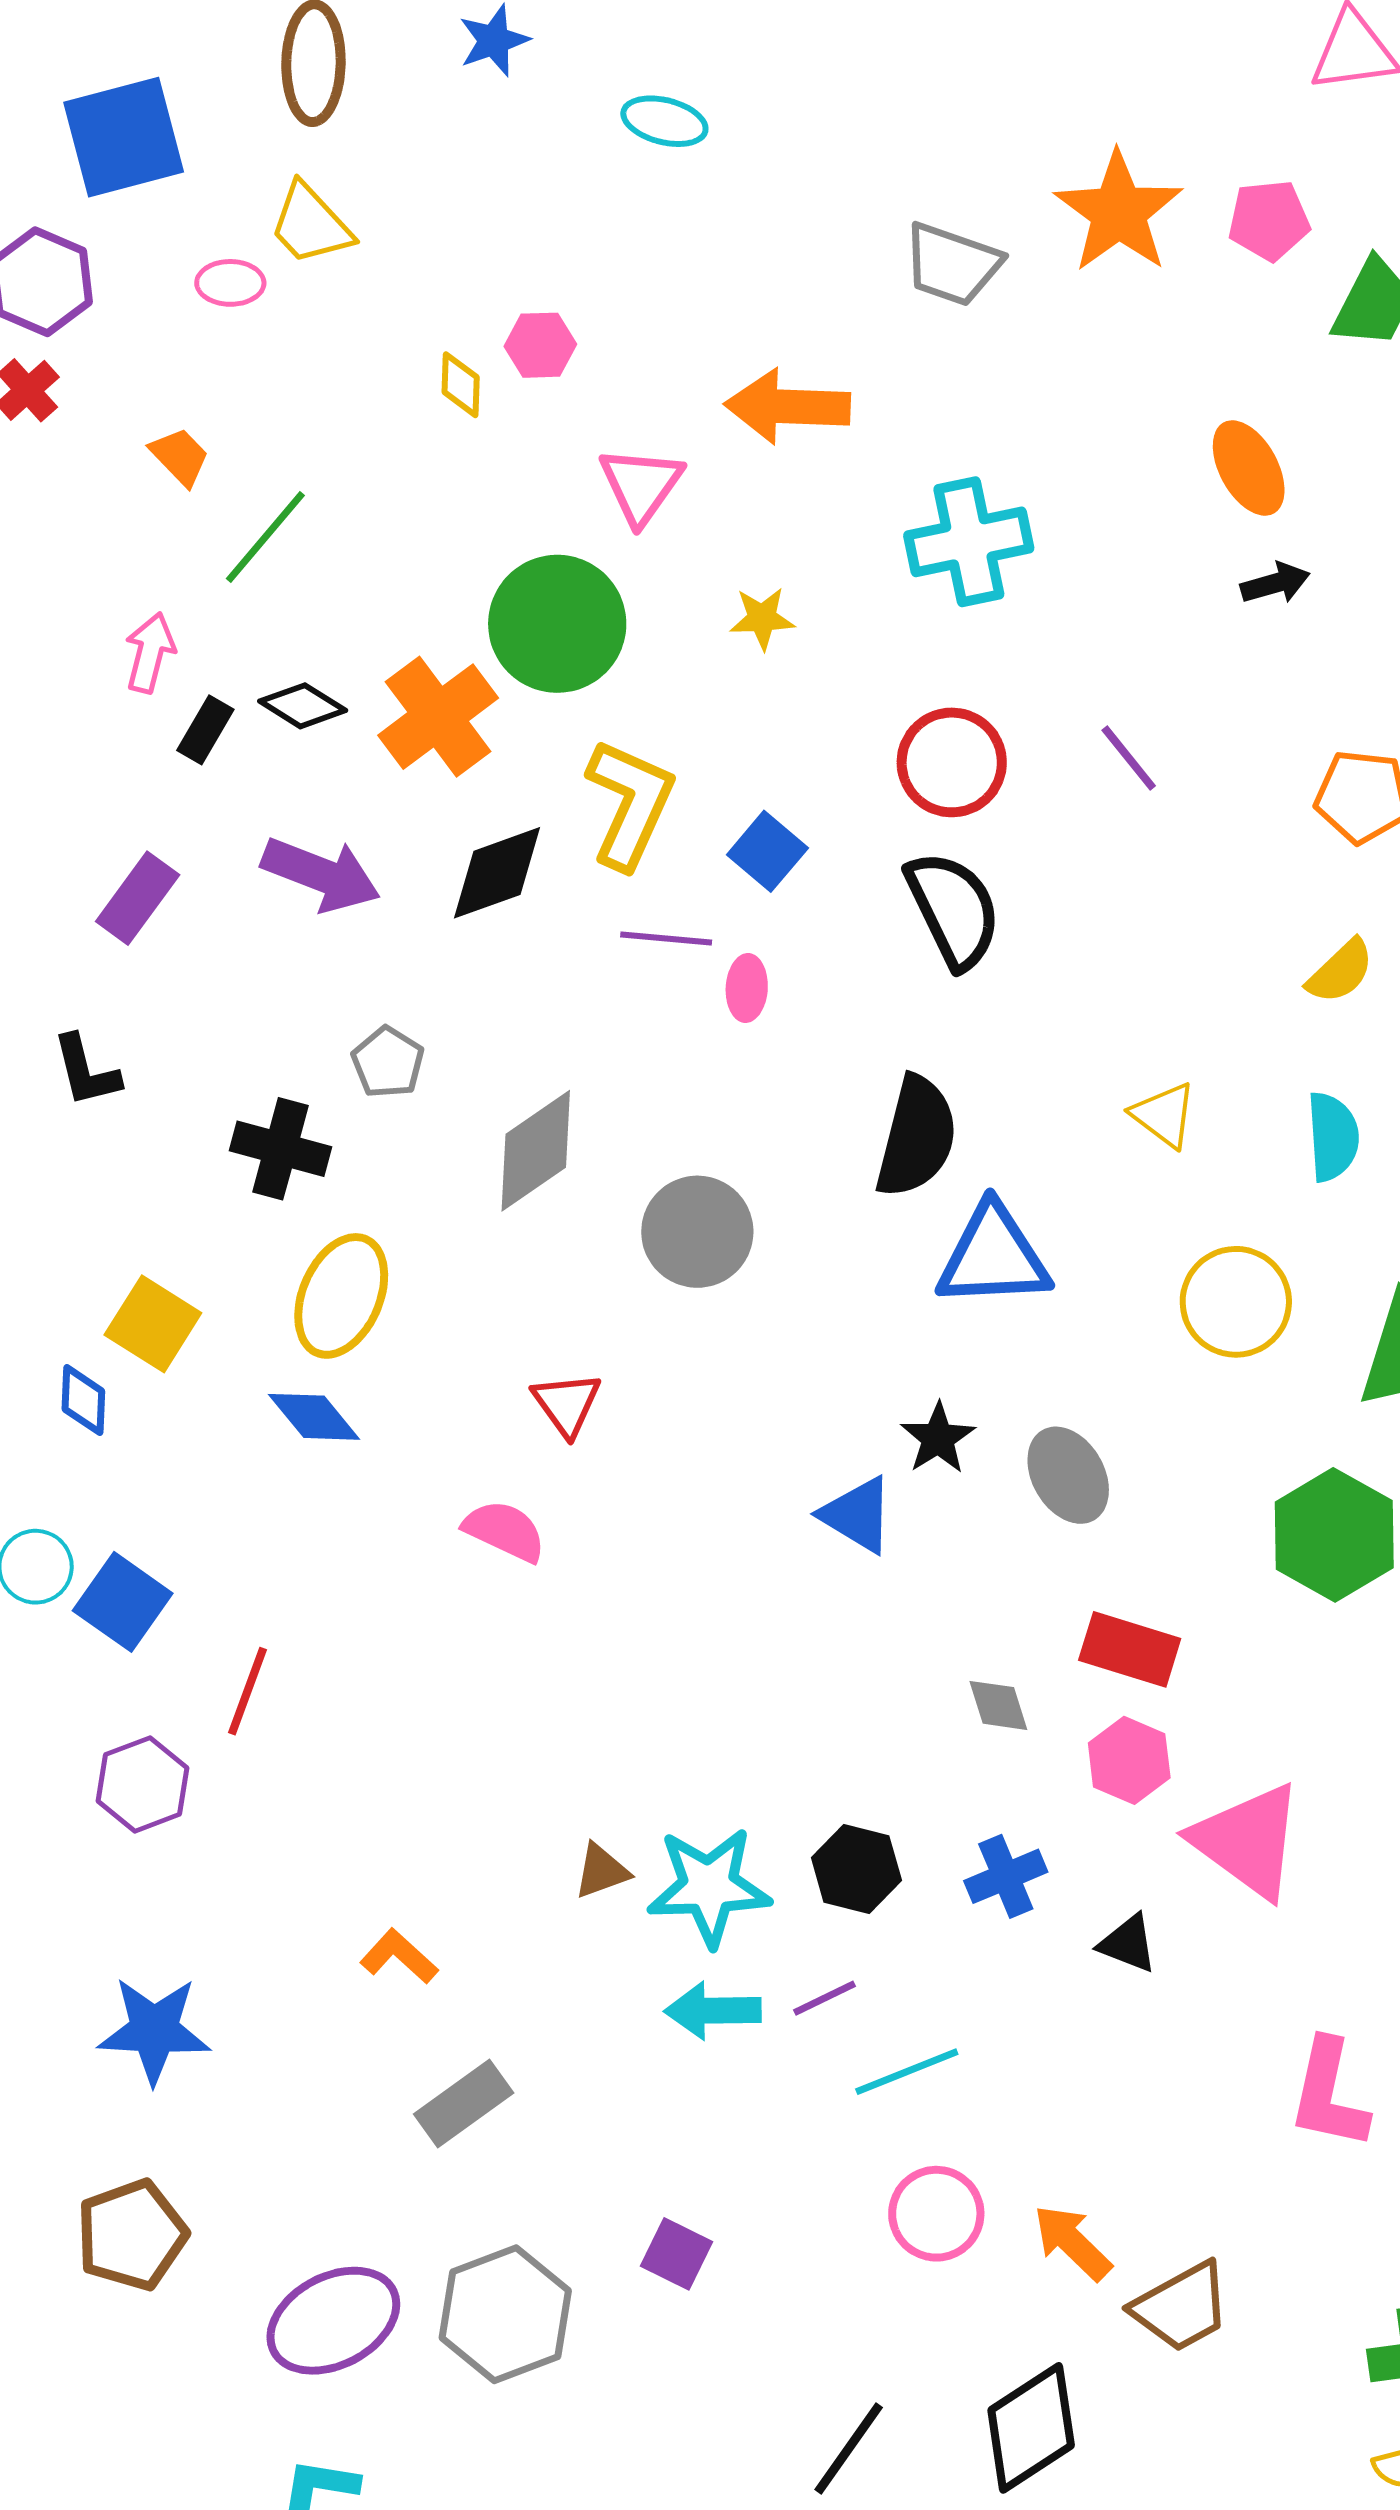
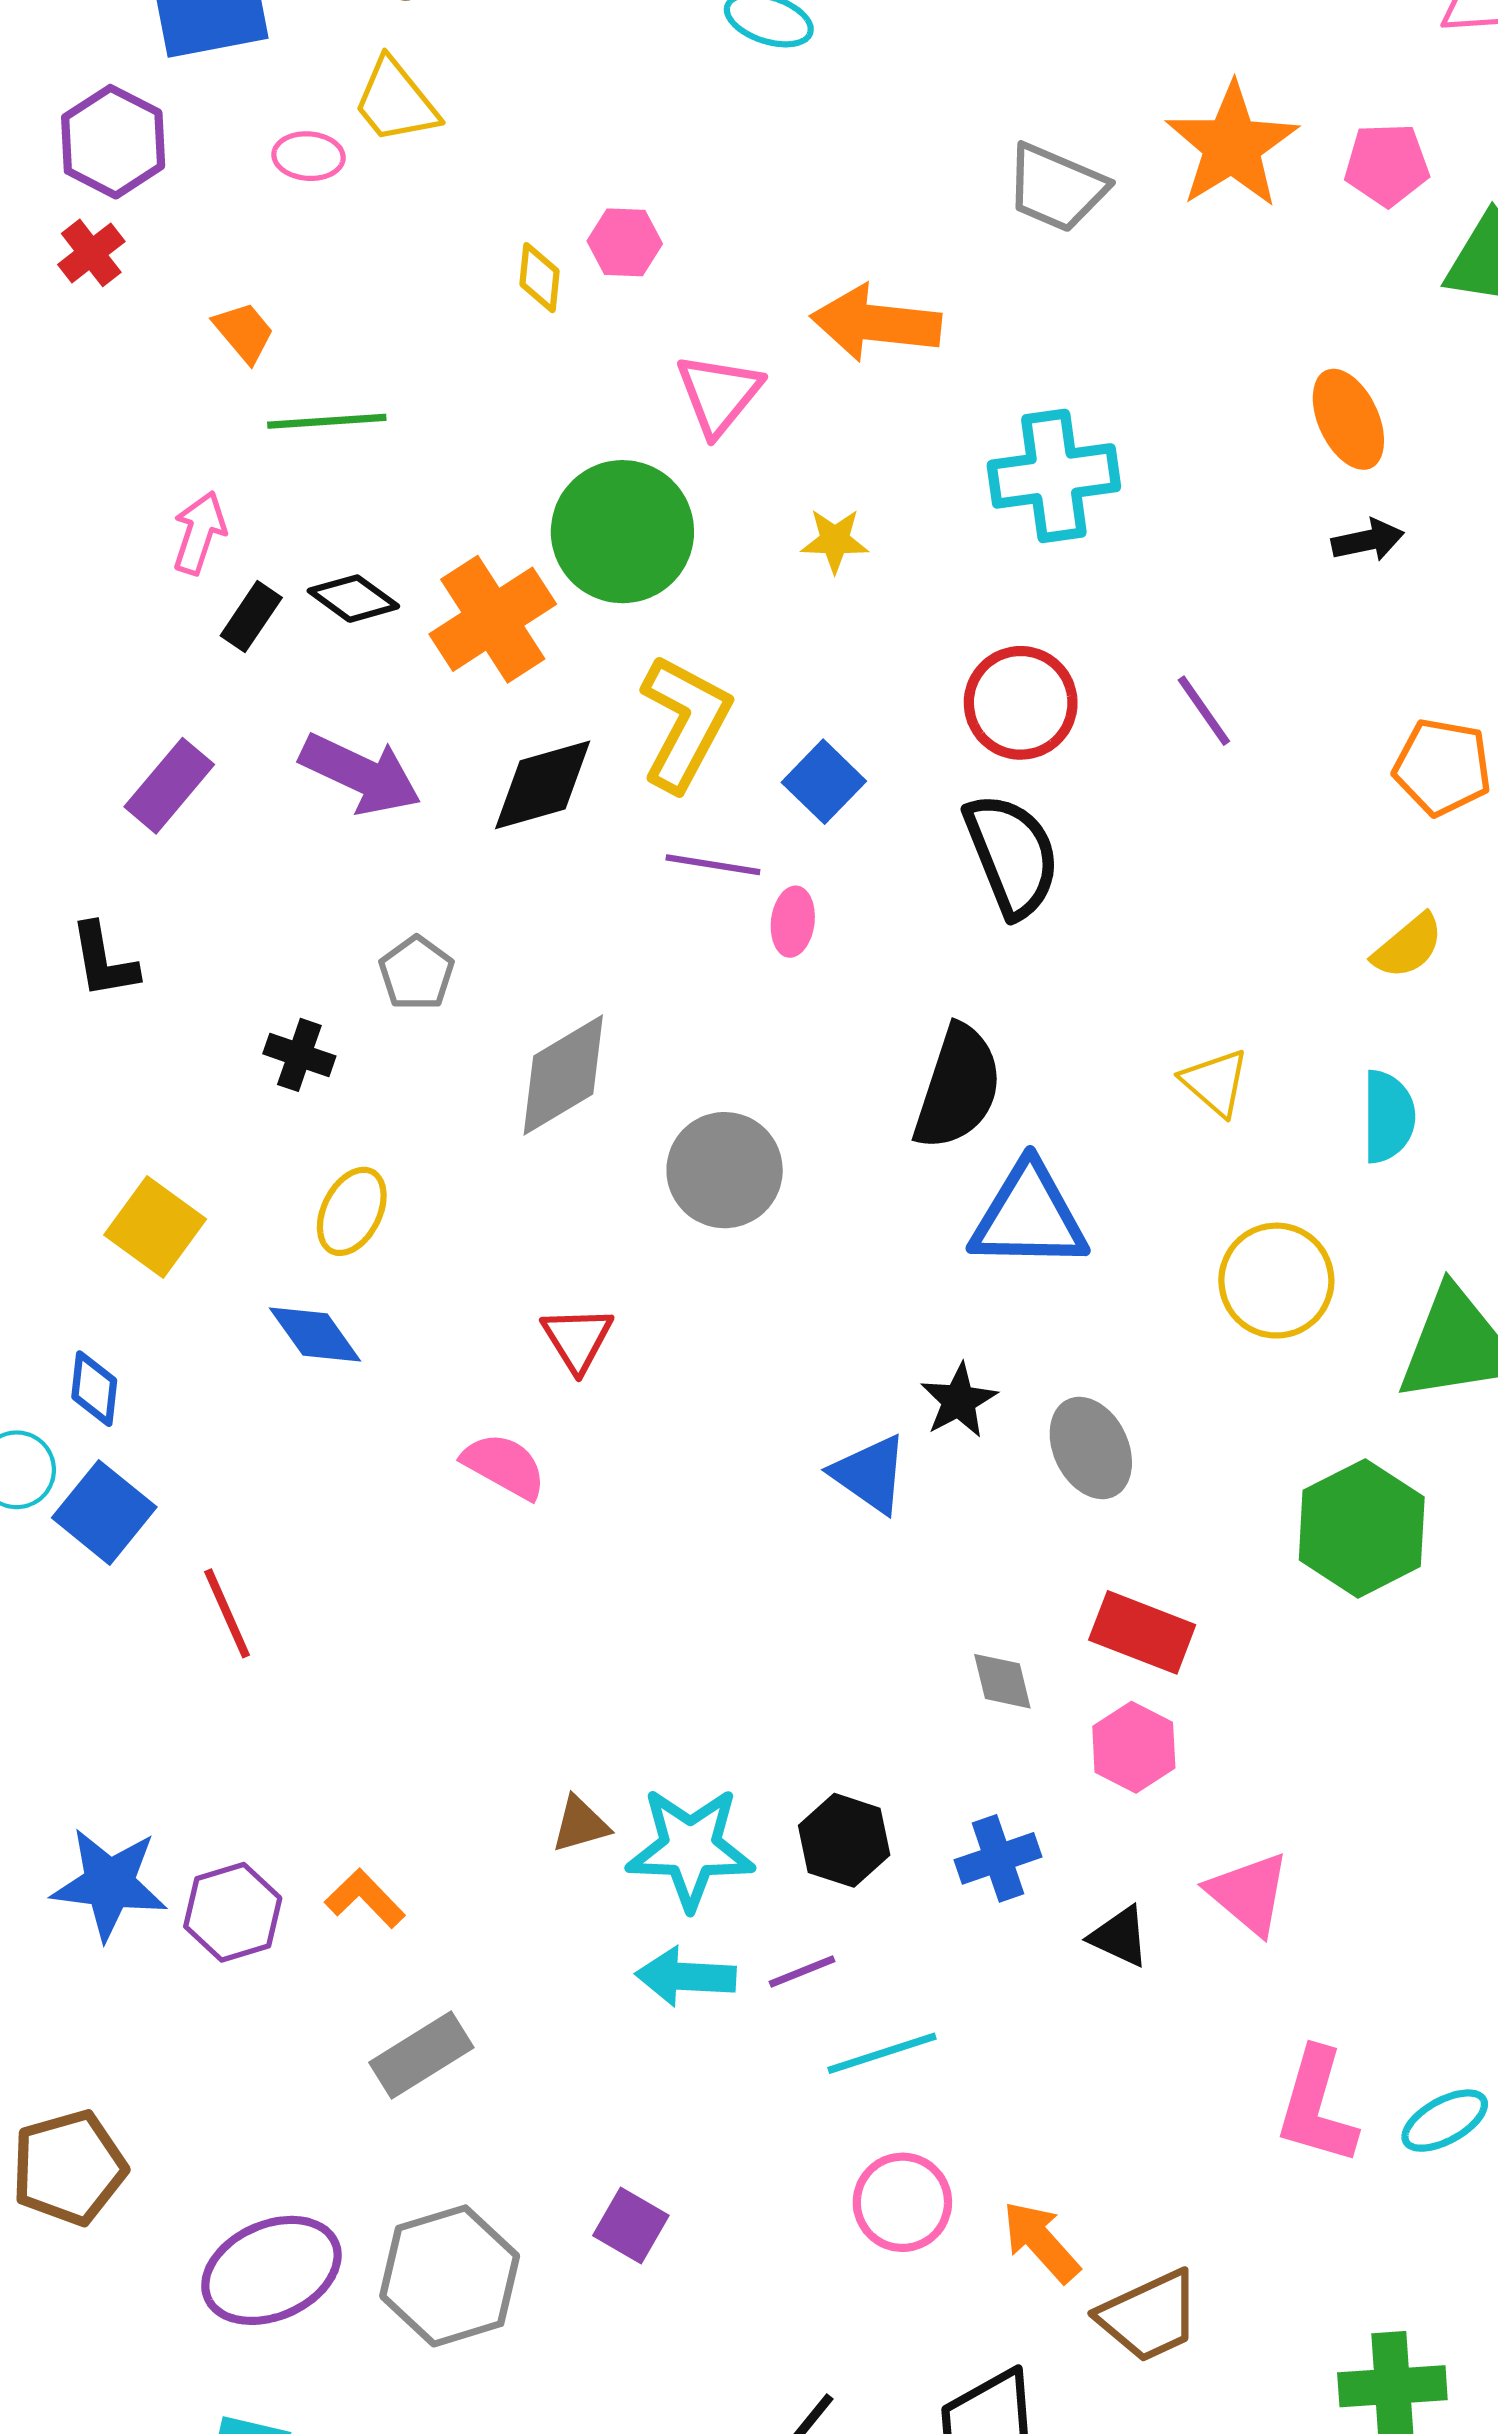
green line: (265, 537) -> (327, 421), turned 42
black cross: (281, 1149) -> (299, 1055), size x0.7
yellow ellipse: (341, 1296) -> (352, 1211), size x0.7
blue diamond: (83, 1400) -> (94, 1389), moved
red line: (248, 1691) -> (227, 1613), turned -48
purple hexagon: (142, 1784) -> (233, 1912), moved
pink triangle: (1248, 1841) -> (1249, 1894), moved, size x0.7
blue star: (154, 2030) -> (109, 1884), moved

